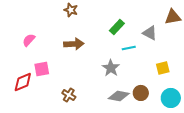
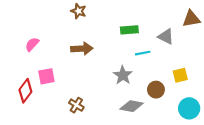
green rectangle: (117, 27) -> (129, 30), turned 42
red diamond: (23, 82) -> (25, 91), turned -30
brown circle: (141, 93) -> (156, 90), moved

